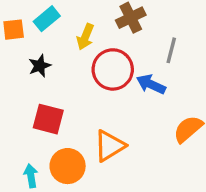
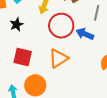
orange triangle: (109, 146) -> (58, 58), moved

